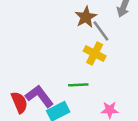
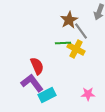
green line: (78, 85) -> (63, 43), moved
red semicircle: (19, 102) -> (37, 66), moved

